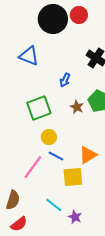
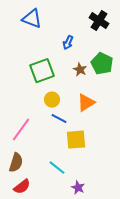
orange triangle: (88, 155) -> (86, 103), moved
pink line: (33, 167) -> (21, 130), moved
purple star: (75, 217) -> (78, 188), moved

